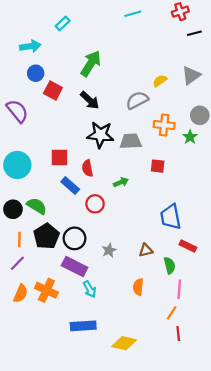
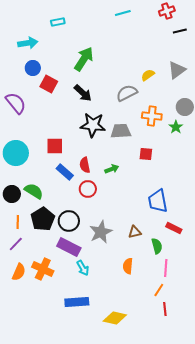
cyan rectangle: (63, 24) -> (58, 22), turned 32
red semicircle: (87, 168) -> (85, 165), moved
gray star: (109, 250) -> (101, 232), size x1.6

